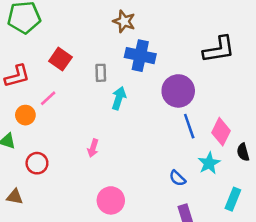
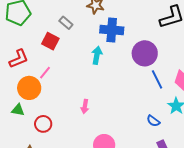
gray rectangle: (101, 73) -> (66, 23), moved, turned -40
cyan arrow: (119, 98) -> (97, 55), moved
orange circle: (25, 115) -> (29, 88), size x1.5

